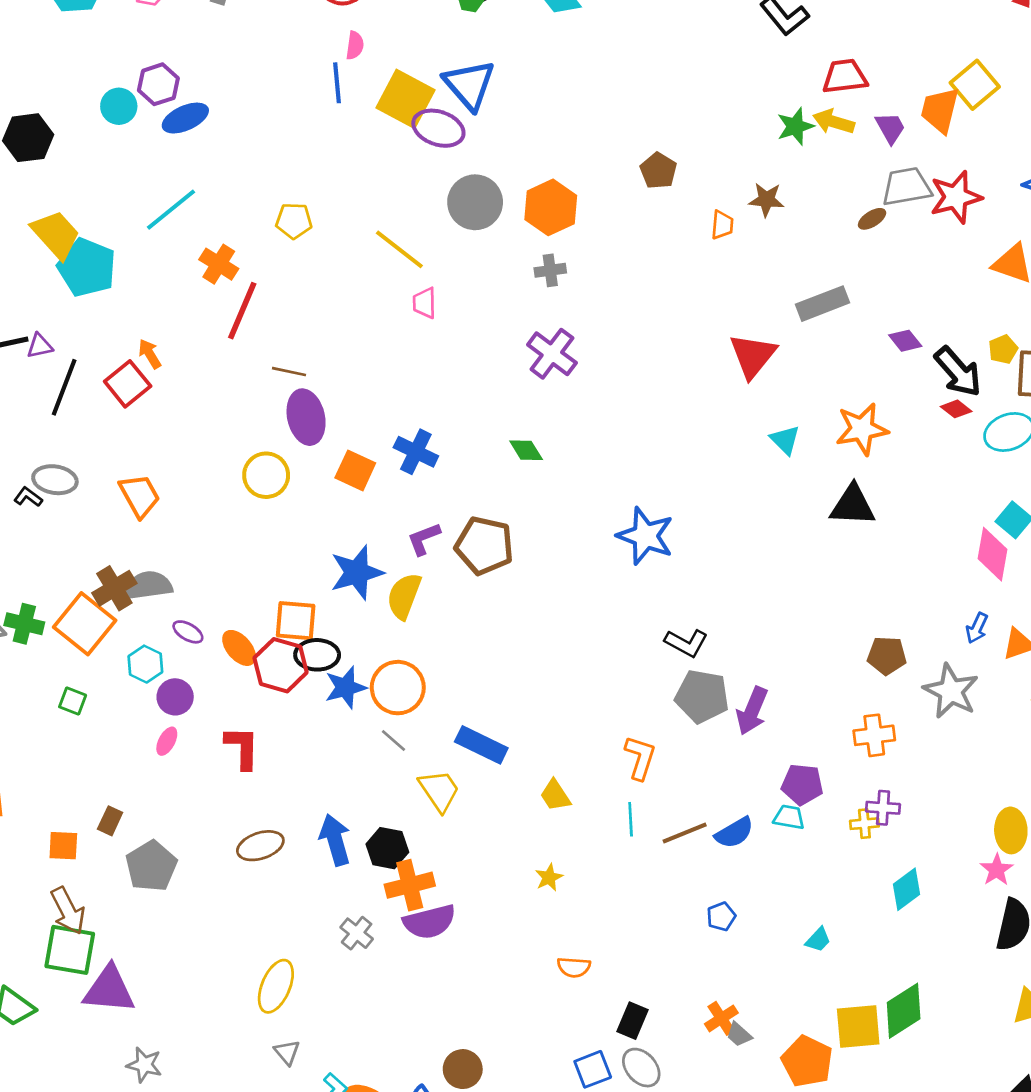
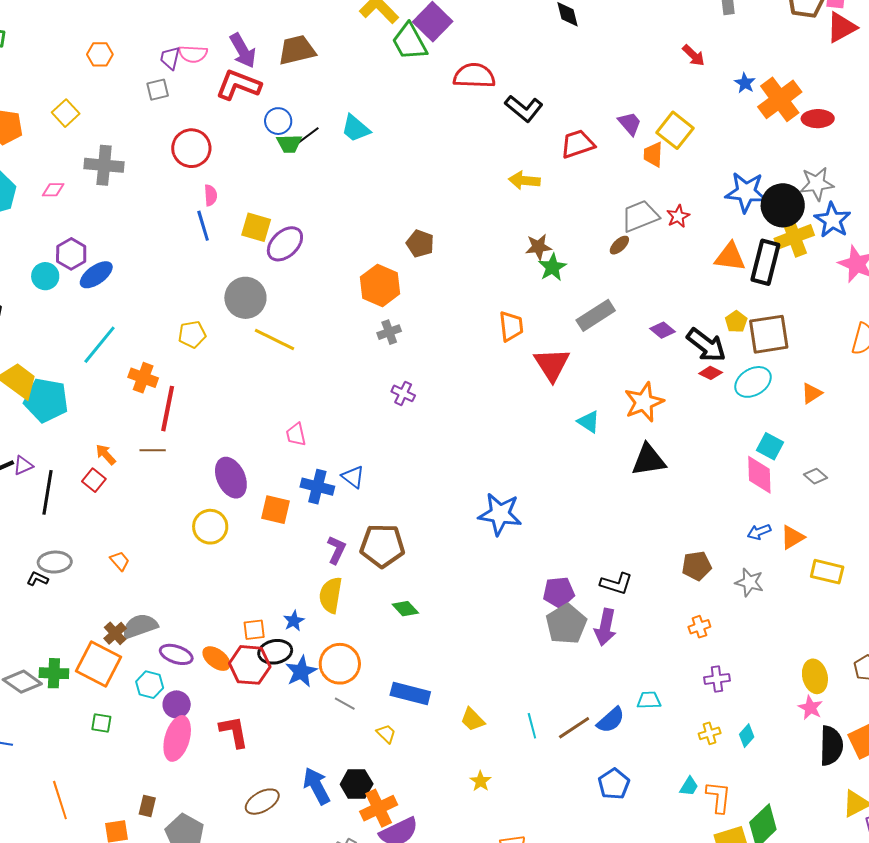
blue triangle: (469, 85) -> (353, 477), moved, size x0.6
yellow square: (405, 99) -> (256, 227), size x0.7
orange trapezoid: (940, 110) -> (653, 154), size x0.7
yellow arrow: (834, 122) -> (524, 181), moved
green star: (795, 126) -> (552, 267), moved
purple ellipse: (438, 128) -> (285, 244), turned -51
purple trapezoid: (890, 128) -> (630, 123), moved
brown pentagon: (658, 171) -> (420, 243), moved
red star: (956, 197) -> (678, 216), size x0.6
gray circle: (475, 202) -> (245, 298), moved
orange trapezoid: (722, 225) -> (511, 326), moved, size x1.4
pink trapezoid: (424, 303) -> (296, 435), moved
purple cross: (552, 354) -> (403, 393), size x0.6
brown line: (289, 372) -> (153, 450), moved
red square: (128, 384) -> (94, 480), size x0.7
green diamond: (526, 450) -> (405, 609), moved
orange trapezoid: (140, 496) -> (120, 561), size x0.6
purple L-shape: (424, 539) -> (336, 550), turned 148
blue star: (357, 573) -> (294, 621), moved, size x0.5
brown cross: (114, 588) -> (115, 633), size x0.7
orange square: (296, 621) -> (254, 630), size x0.7
blue arrow: (977, 628) -> (759, 532), turned 55
purple ellipse: (188, 632) -> (176, 654), size x1.4
black L-shape: (686, 643) -> (616, 584), moved
gray star: (951, 691) -> (749, 582), size x0.7
gray pentagon: (702, 696) -> (566, 624), turned -30
orange cross: (874, 735) -> (699, 627), size x0.7
pink ellipse: (167, 741) -> (177, 738), size x2.0
orange L-shape: (640, 758) -> (719, 797), moved
purple pentagon: (802, 784) -> (559, 592), moved
yellow trapezoid: (439, 791) -> (386, 734), size x0.6
yellow cross: (864, 824) -> (710, 733), moved
cyan diamond: (906, 889) -> (747, 736), size x0.7
blue pentagon: (721, 916) -> (614, 784), size x1.4

